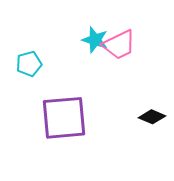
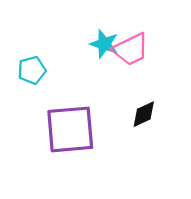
black diamond: (152, 117) -> (144, 114), moved, turned -48

